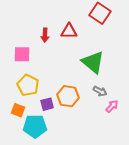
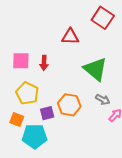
red arrow: (45, 35) -> (44, 63), moved

